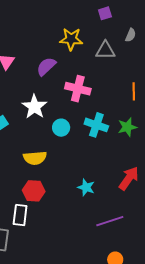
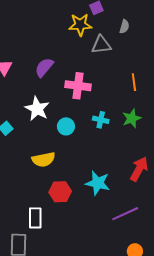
yellow star: (71, 39) -> (80, 25), moved
cyan cross: (96, 125) -> (101, 120), size x0.7
cyan star: (86, 187) -> (98, 183), size x1.4
red hexagon: (34, 191) -> (60, 192), moved

